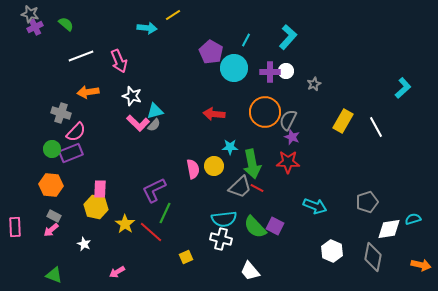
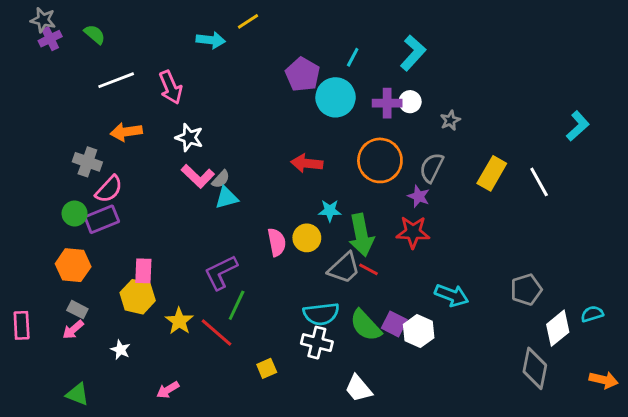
cyan triangle: (155, 111) -> (227, 198), moved
gray semicircle: (288, 120) -> (432, 168), moved
white diamond: (389, 229) -> (558, 328), turned -30
white hexagon: (332, 251) -> (419, 331), moved

